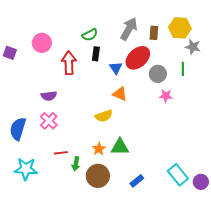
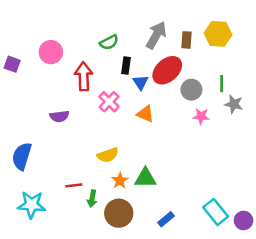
gray star: (193, 47) -> (234, 104), moved
black rectangle: (96, 54) -> (126, 65), moved
yellow semicircle: (104, 116) -> (108, 155), moved
pink cross: (49, 121) -> (109, 102), moved

